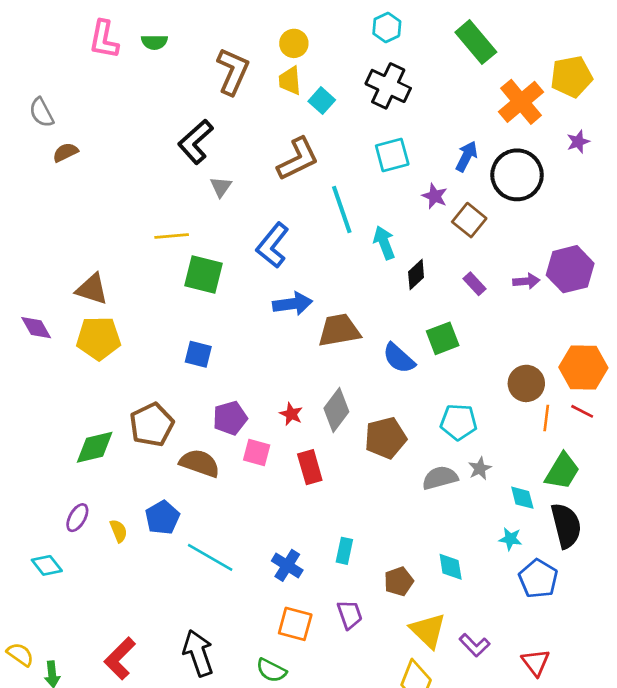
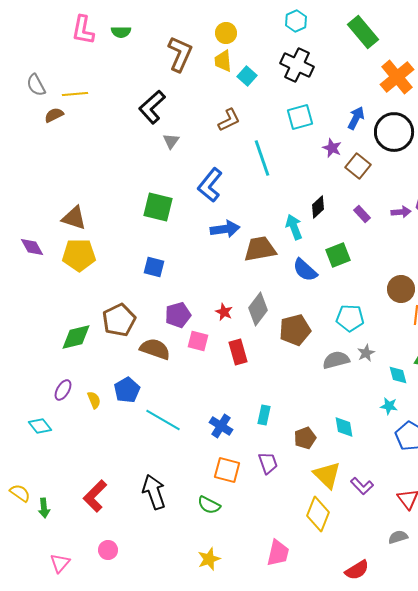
brown L-shape: (298, 159) -> (229, 120), size x0.7
yellow line: (172, 236) -> (75, 94), moved
cyan arrow: (384, 243) -> (294, 227), moved

